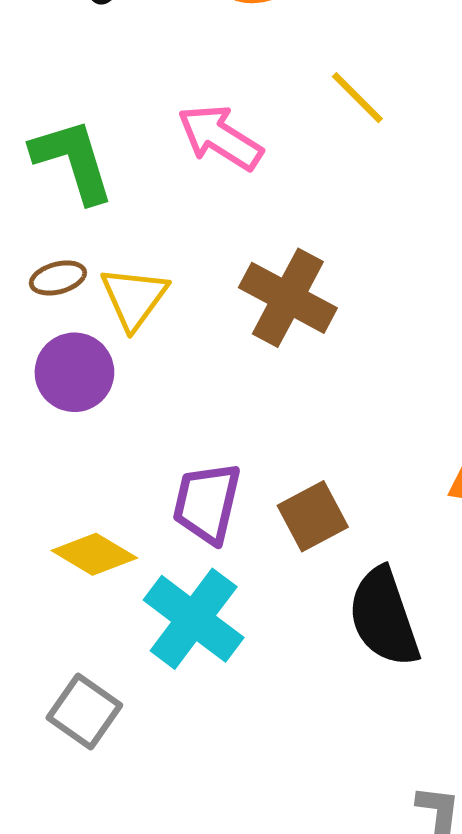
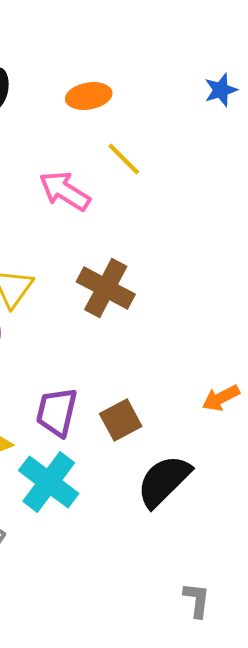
yellow line: (357, 98) -> (124, 159), moved
black semicircle: (384, 617) -> (164, 481), turned 64

